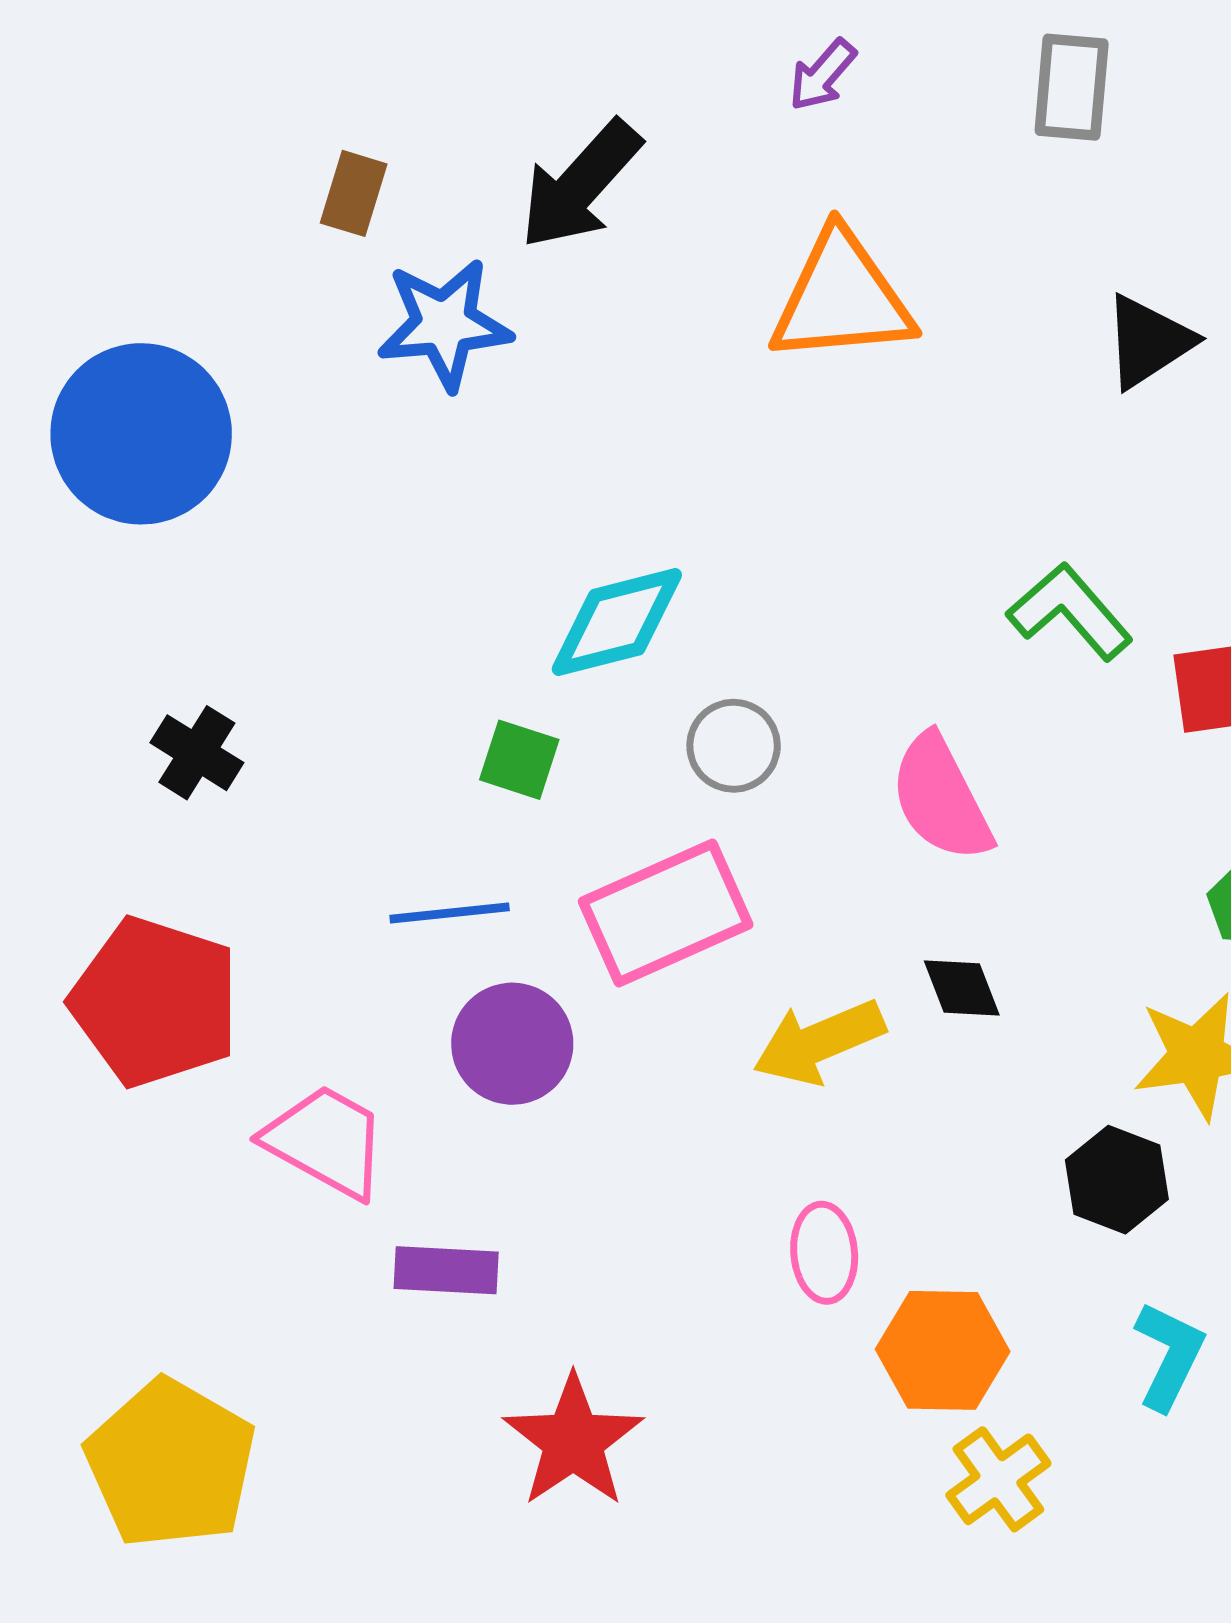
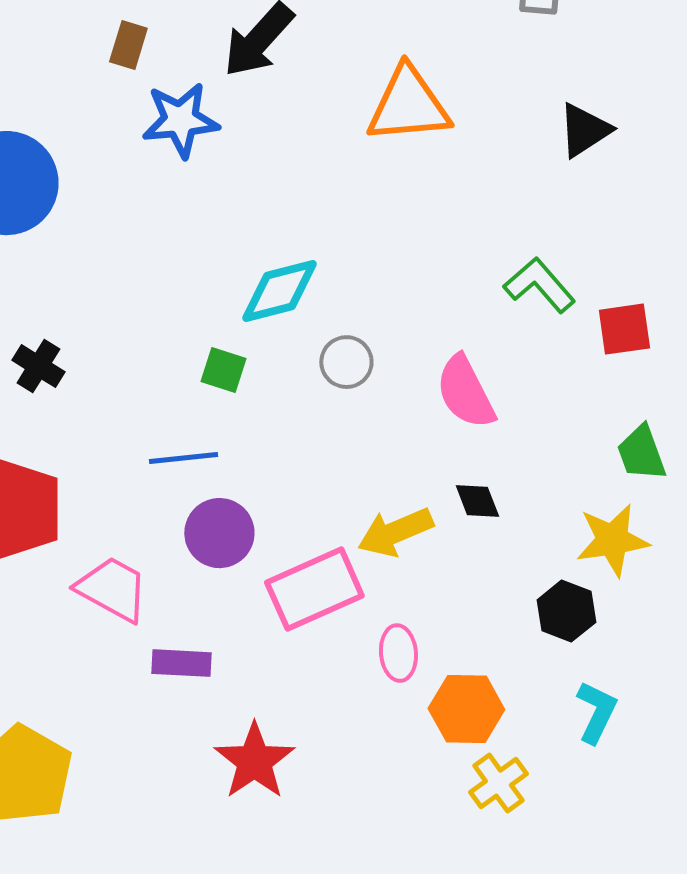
pink rectangle: (666, 913) -> (314, 589), moved

